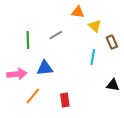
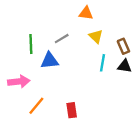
yellow triangle: (95, 26) -> (96, 36), moved
blue triangle: (45, 68) -> (50, 61), moved
black triangle: (113, 85) -> (125, 66), moved

